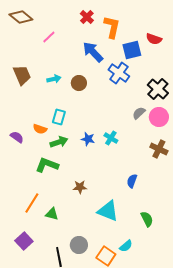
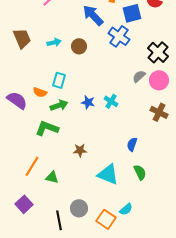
purple semicircle: (17, 137) -> (17, 100), size x1.5
green semicircle: (147, 219) -> (140, 172), moved

